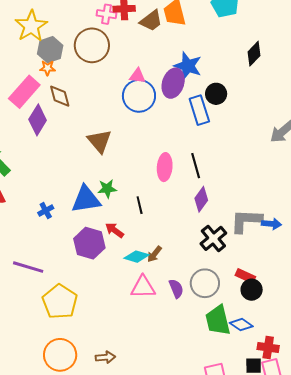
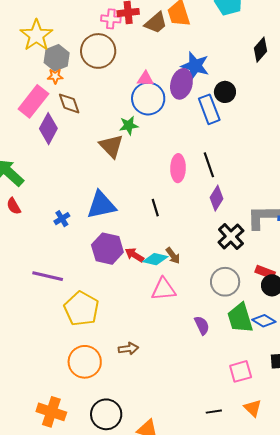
green star: (107, 189) -> (129, 126), moved
red arrow: (114, 230) -> (135, 255), moved
brown arrow: (154, 254) -> (173, 256), turned -72
purple semicircle: (176, 289) -> (202, 325), moved
brown arrow: (105, 357) -> (128, 349), moved

